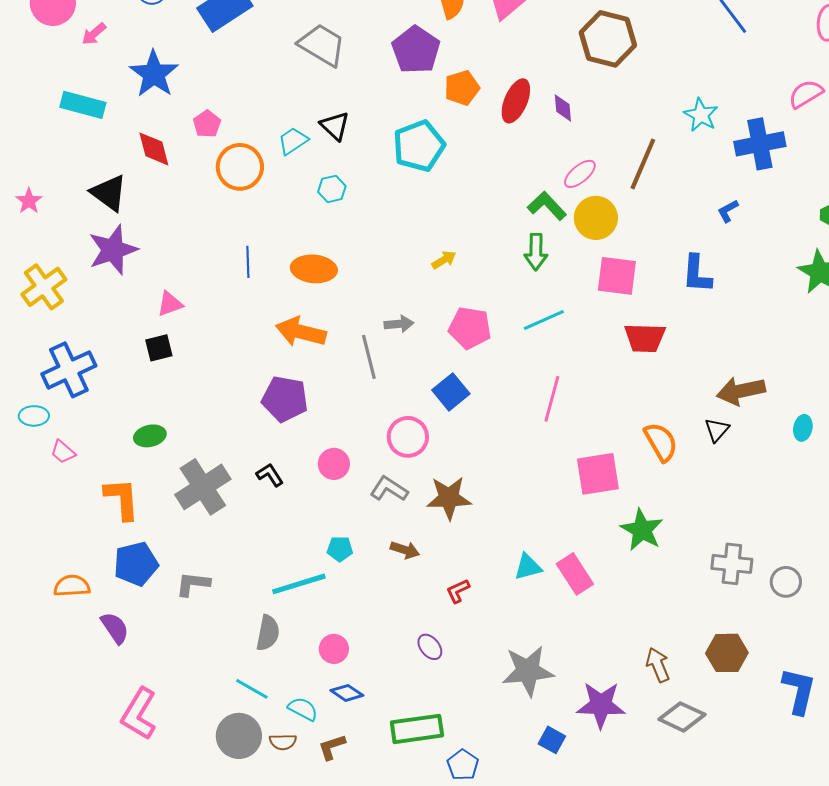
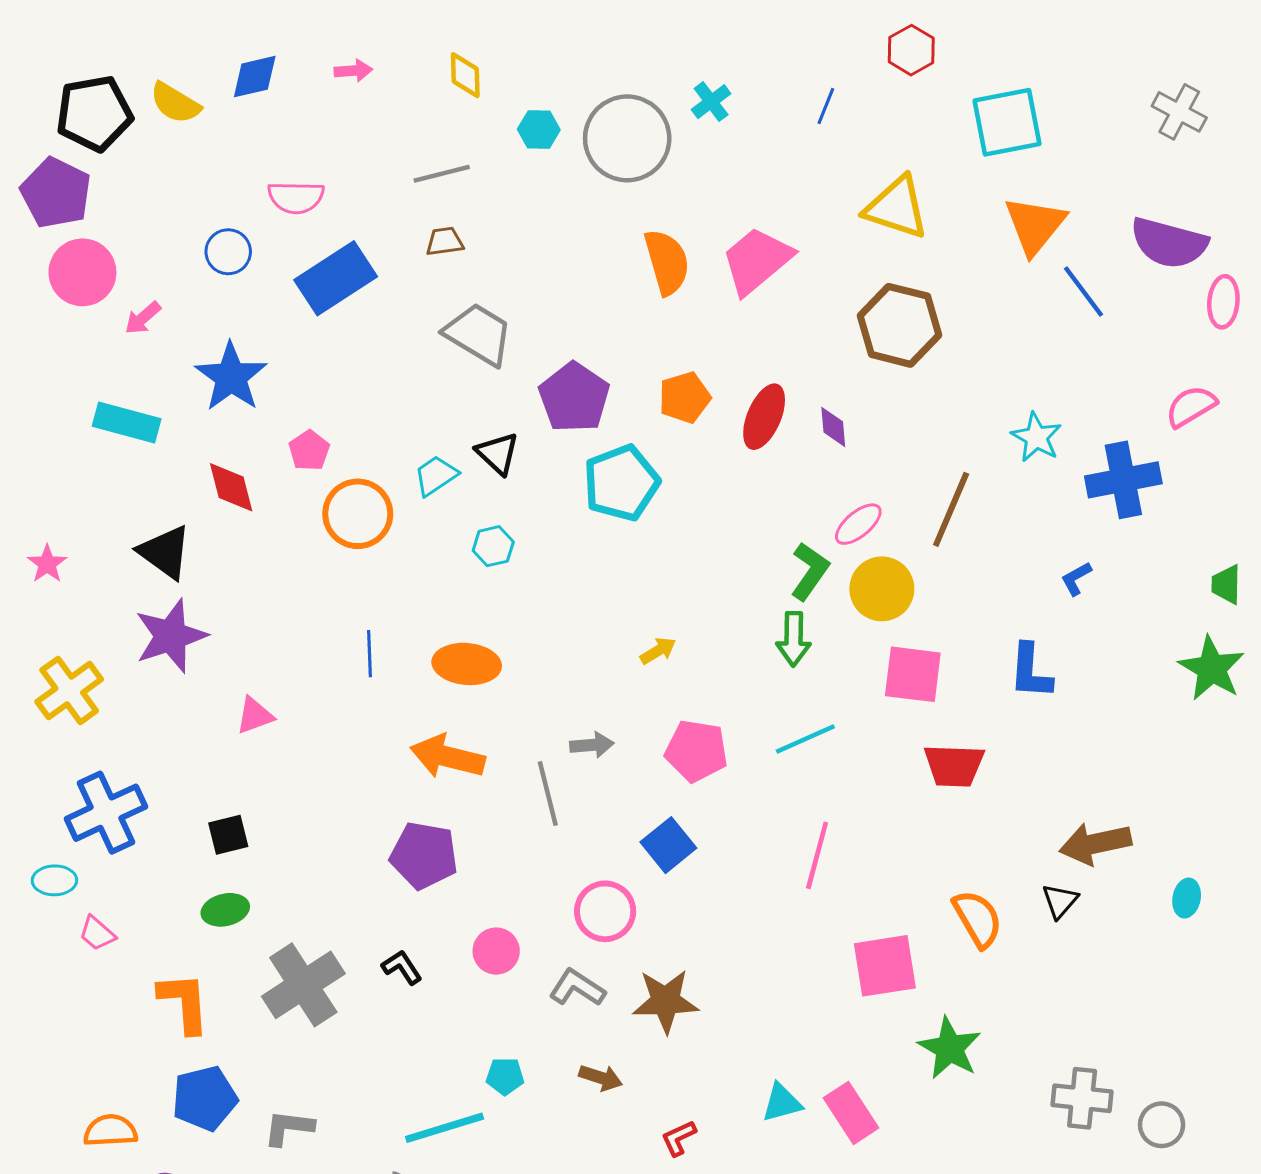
purple pentagon: (416, 50) -> (574, 397), moved
green L-shape: (547, 206) -> (810, 571), turned 78
black square: (159, 348) -> (228, 835), moved

